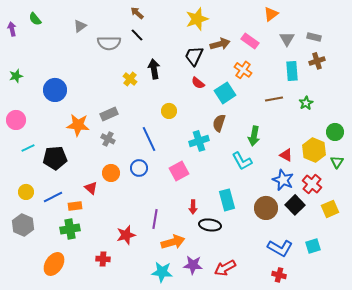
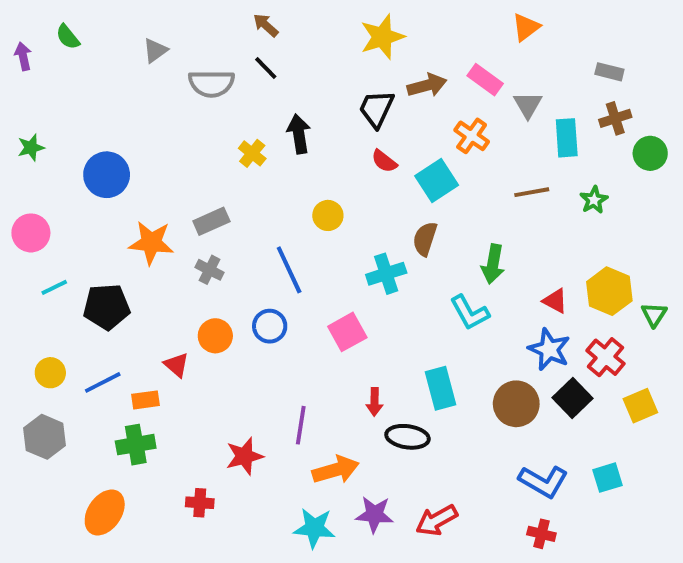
gray triangle: (287, 39) -> (528, 105), moved
green circle: (335, 132) -> (650, 153), moved

